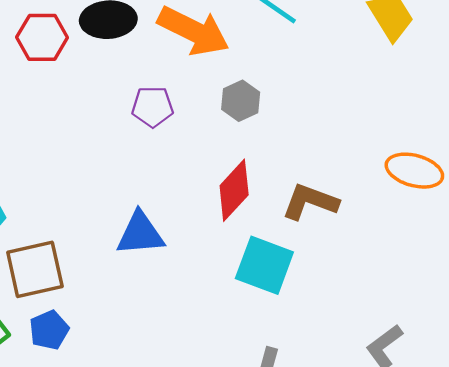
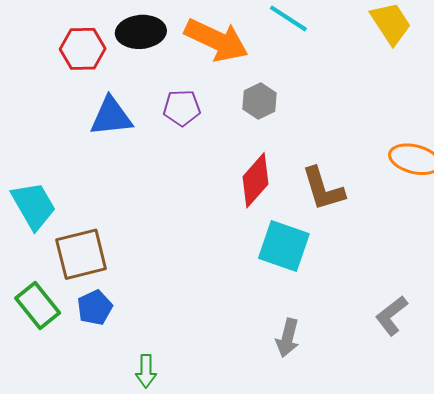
brown L-shape: (310, 202) -> (323, 189), turned -126
blue triangle: (140, 234) -> (111, 117), moved

